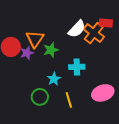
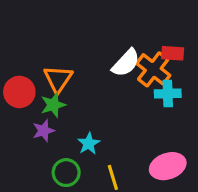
green star: (51, 50) -> (53, 105), moved
purple star: (27, 53) -> (44, 131), moved
cyan cross: (77, 67) -> (168, 94), moved

